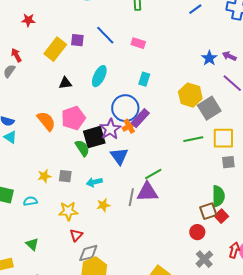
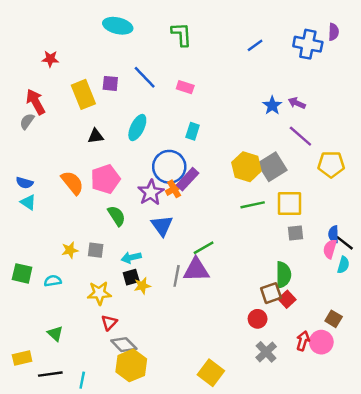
yellow rectangle: (55, 49) -> (83, 94), turned -60
red arrow: (16, 55) -> (36, 102), size x1.5
yellow hexagon: (190, 95) -> (246, 167), moved
black square: (94, 137) -> (131, 277), moved, size x0.6
gray diamond: (88, 253) -> (124, 345), turned 60

